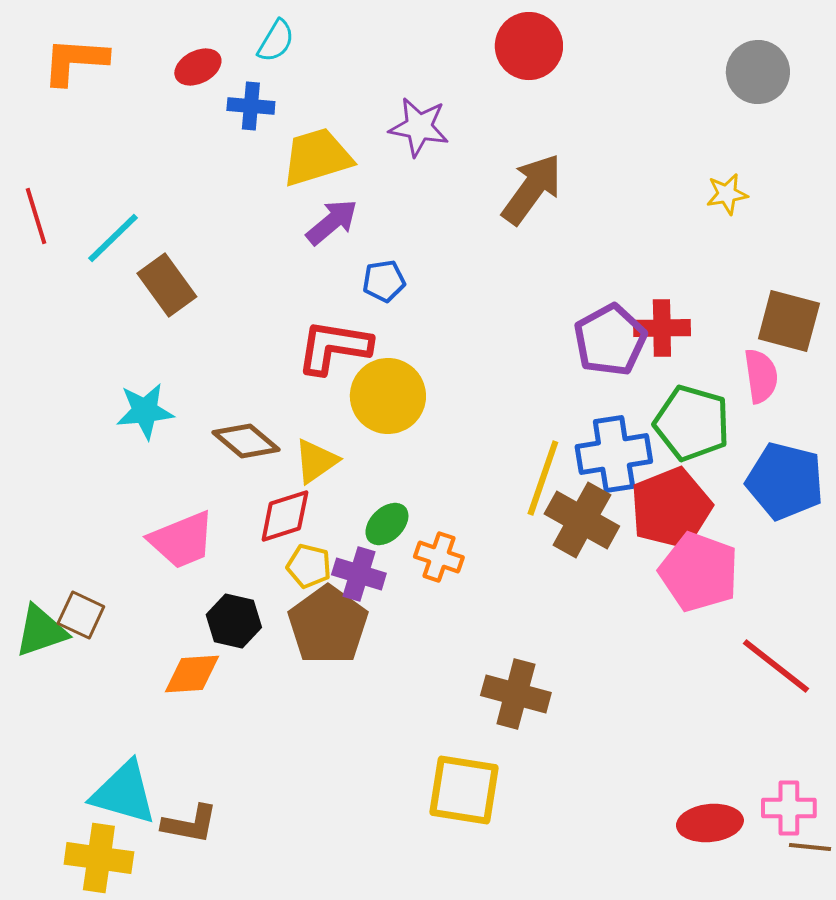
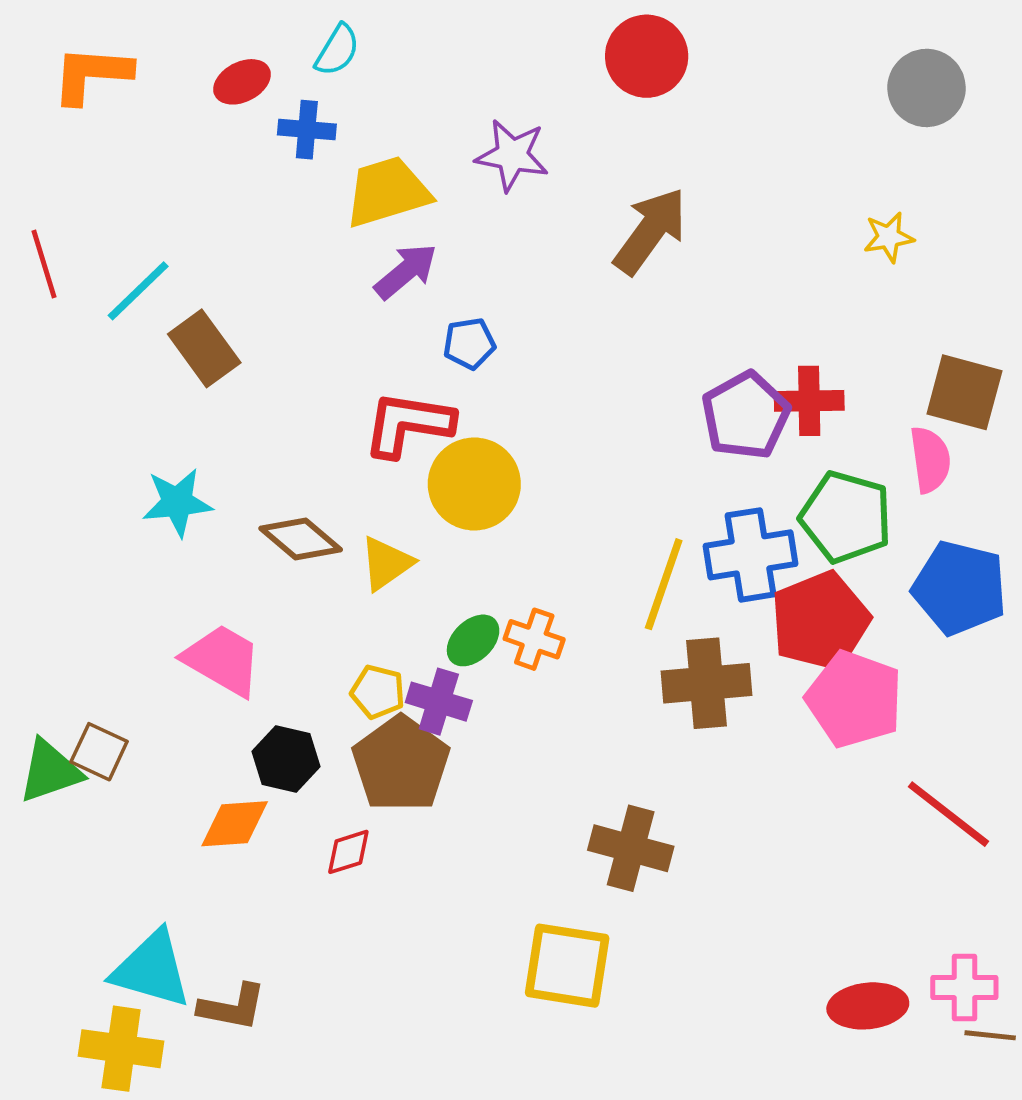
red diamond: (285, 516) -> (348, 852), moved, size x0.7
brown cross: (582, 520) -> (706, 683), moved, turned -34
pink trapezoid: (182, 540) -> (222, 660), turned -128
orange cross: (439, 557) -> (534, 639), moved

